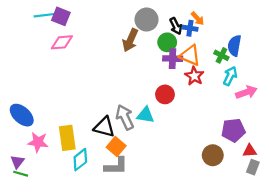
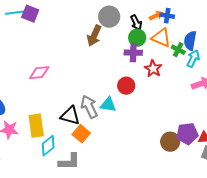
orange arrow: (198, 18) -> (156, 16), turned -72
blue cross: (190, 28) -> (167, 16), moved
pink diamond: (62, 42) -> (39, 73), moved
green circle: (167, 42) -> (137, 38), moved
orange triangle: (190, 55) -> (161, 38), moved
cyan arrow: (230, 76) -> (193, 59), moved
purple pentagon: (233, 130) -> (187, 134), moved
gray L-shape: (116, 166) -> (69, 162), moved

